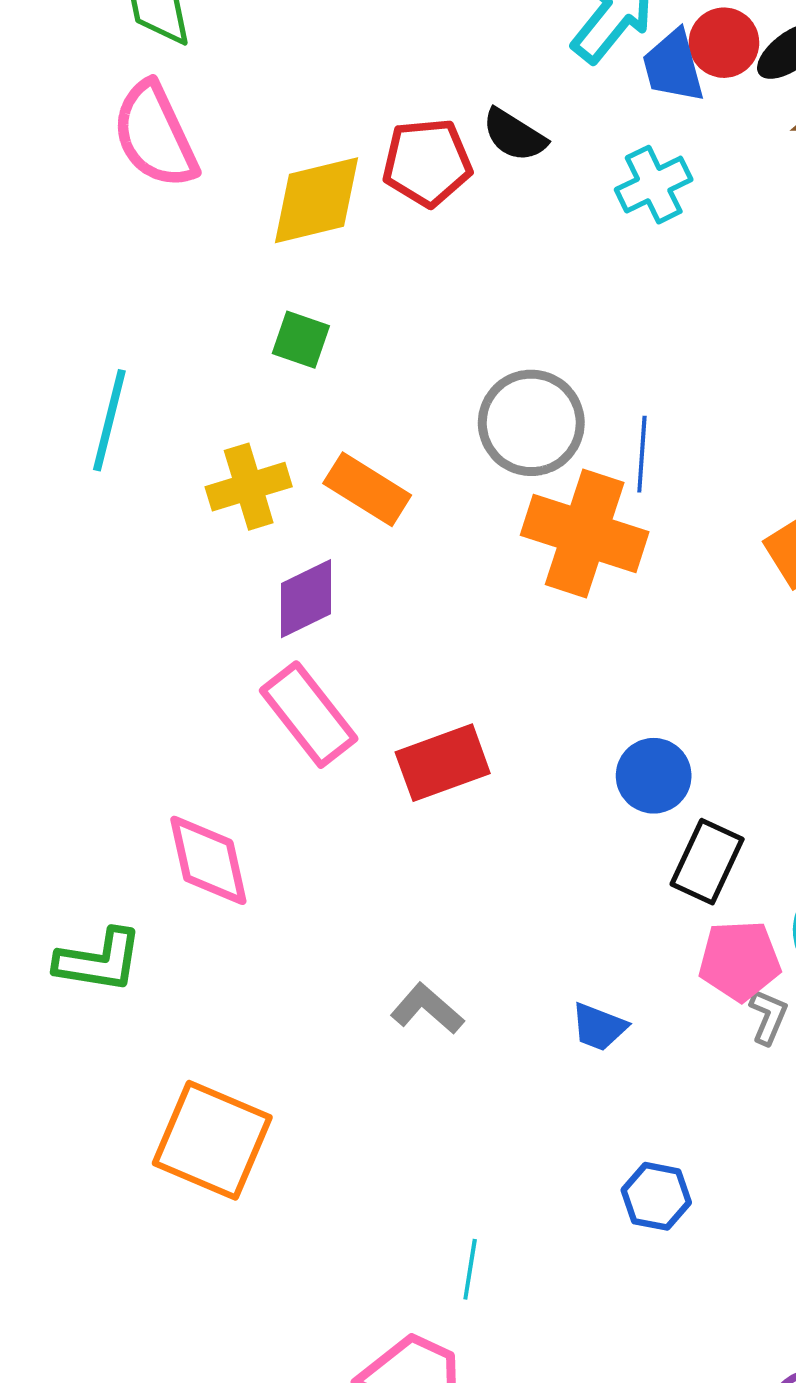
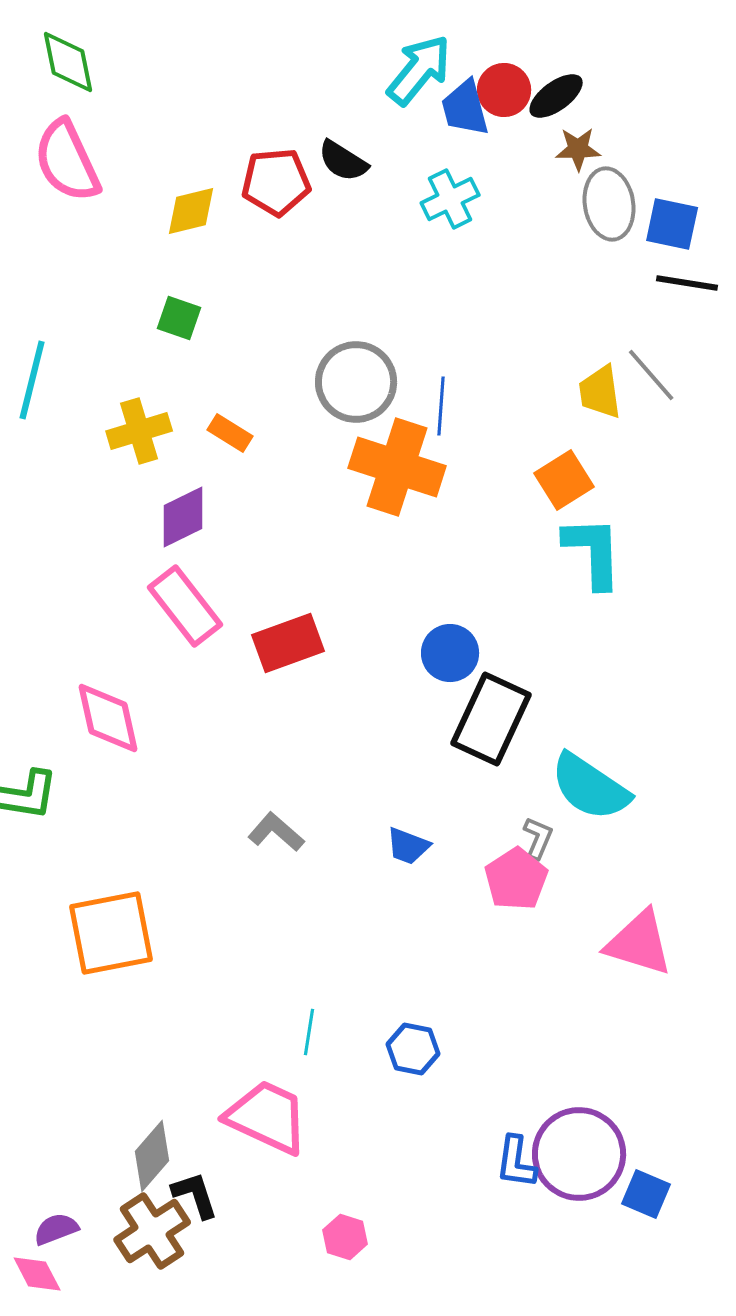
yellow diamond: (316, 200) -> (191, 211), size x0.7
orange rectangle: (367, 489) -> (230, 433), size x0.7
black rectangle: (707, 862) -> (491, 719), size x1.4
pink pentagon: (740, 961) -> (516, 879), moved, turned -30
orange square: (212, 1140) -> (111, 933), turned -34
blue hexagon: (656, 1196) -> (413, 1049), moved

